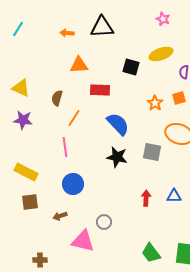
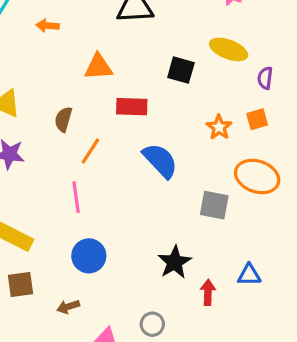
orange arrow: (67, 33) -> (48, 26), moved
yellow ellipse: (161, 54) -> (229, 49), turned 40
black star: (117, 157) -> (175, 262), moved, turned 30
red arrow: (146, 198) -> (208, 292), moved
gray circle: (104, 222) -> (152, 324), moved

